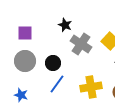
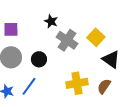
blue line: (57, 84) -> (29, 86), moved

